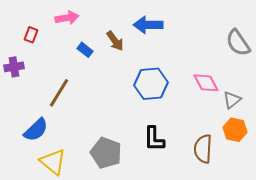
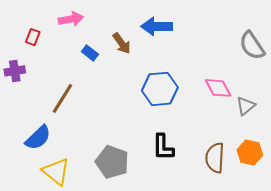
orange hexagon: (235, 130) -> (250, 152), moved

